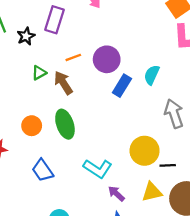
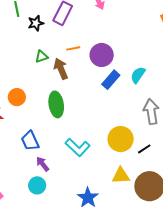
orange circle: (32, 126) -> (17, 97), moved
black line: (168, 165) -> (144, 149), moved, turned -40
purple arrow: (116, 194) -> (43, 164), moved

